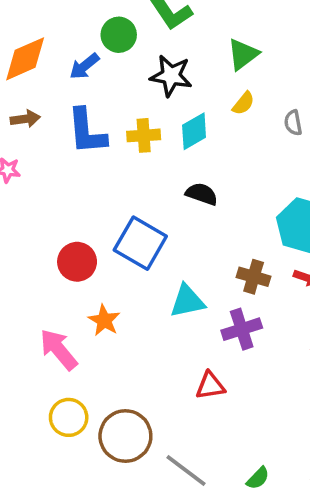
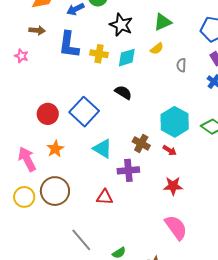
cyan triangle: (187, 301) -> (103, 149), turned 30
brown circle: (125, 436) -> (55, 191), moved

